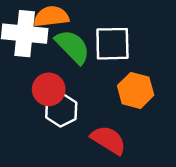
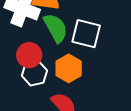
orange hexagon: (136, 90) -> (69, 68), moved

